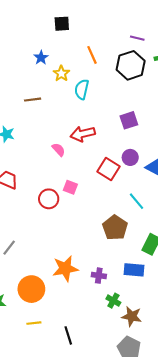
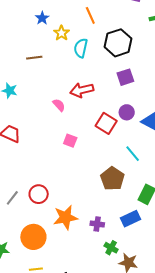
black hexagon: (131, 65) -> (118, 43), moved
red circle: (49, 199) -> (39, 194), moved
blue rectangle: (134, 270) -> (130, 219), turned -30

